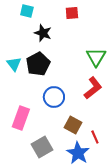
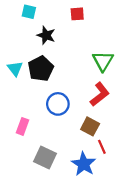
pink rectangle: (21, 118) -> (23, 126), size x0.7
brown square: (73, 125) -> (90, 126), moved
gray square: (42, 147) -> (45, 158), turned -35

